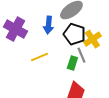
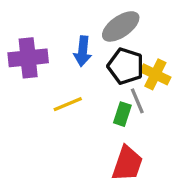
purple cross: (15, 29) -> (28, 58), turned -35
yellow cross: (92, 39) -> (155, 74), turned -30

